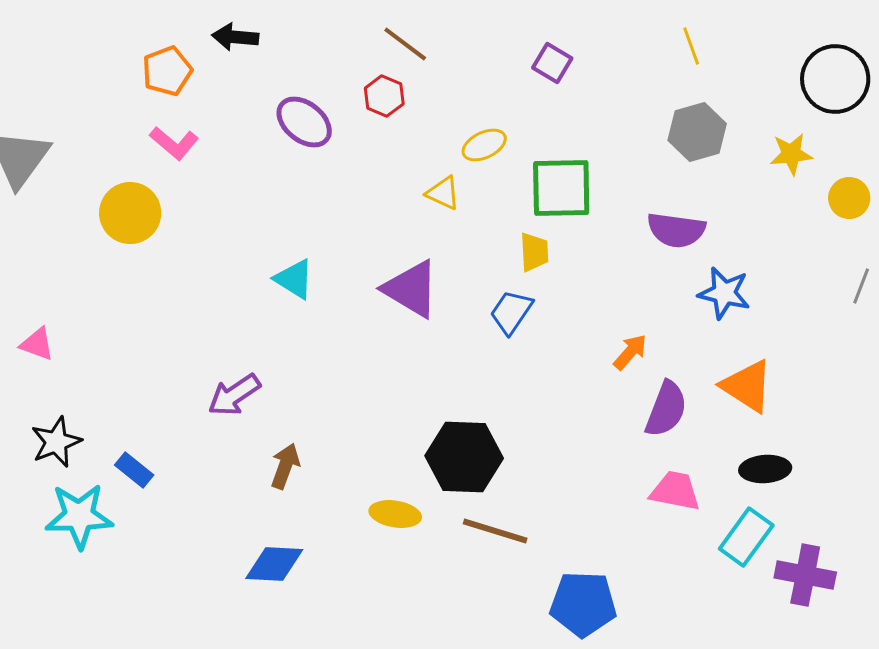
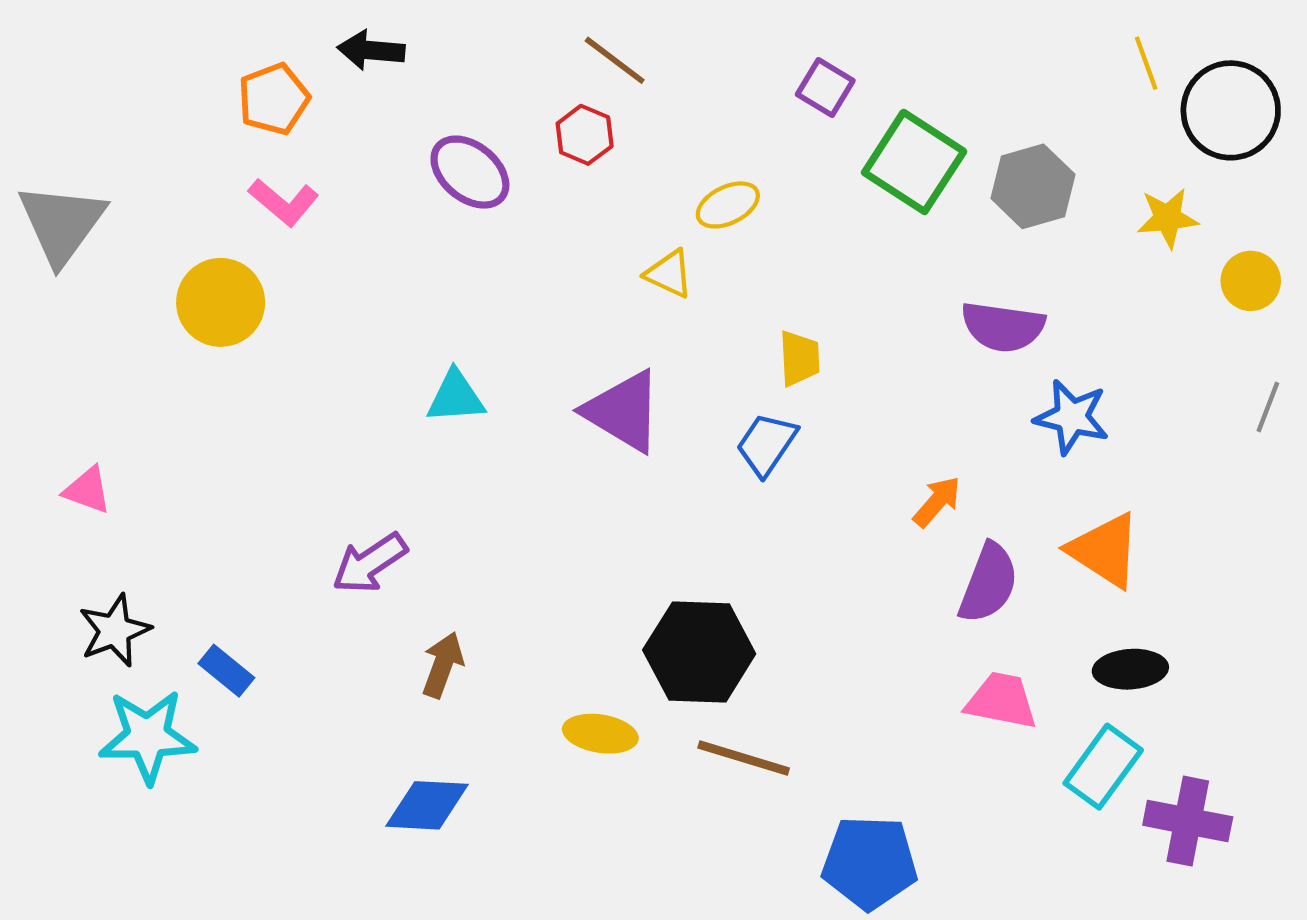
yellow line: (691, 46) -> (1146, 63), moved
green square: (561, 188) -> (914, 162), moved, turned 34
cyan triangle: (294, 279) -> (456, 397), turned -36

